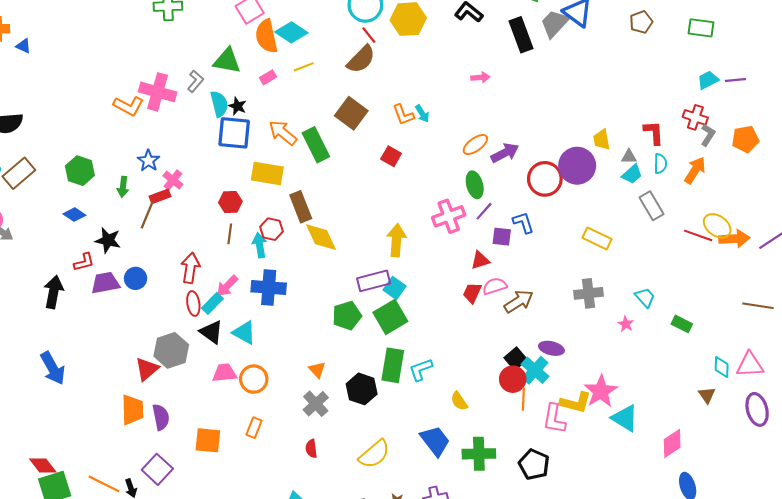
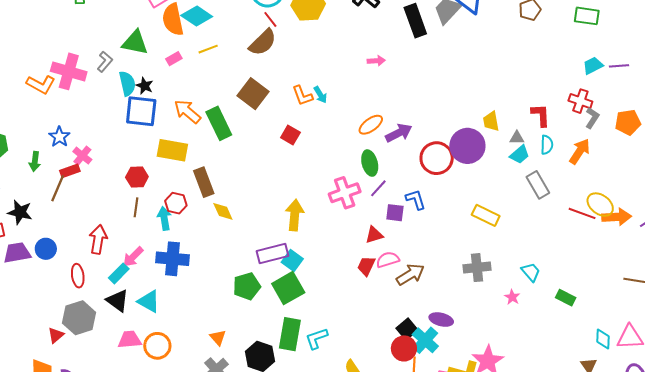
yellow diamond: (321, 237) -> (223, 211), size x0.7
red ellipse: (193, 303) -> (78, 276), moved
red triangle: (147, 369) -> (56, 335), size x0.7

